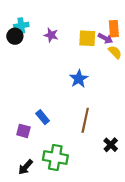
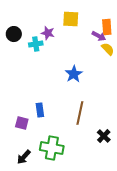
cyan cross: (21, 26) -> (36, 44), moved
yellow square: (87, 38) -> (71, 19), moved
blue rectangle: (43, 117) -> (40, 110), turned 32

